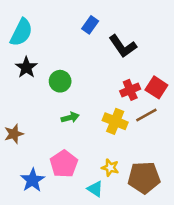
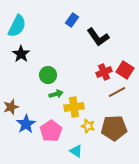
green circle: (60, 81) -> (48, 75), moved
yellow cross: (115, 121) -> (74, 107), moved, turned -30
yellow star: (110, 168) -> (88, 126), moved
brown pentagon: (144, 178) -> (114, 128), moved
blue star: (33, 180) -> (26, 124), moved

